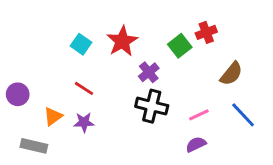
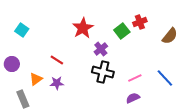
cyan square: (81, 44) -> (22, 30), moved
brown semicircle: (231, 74) -> (170, 36), moved
gray rectangle: (34, 146) -> (23, 99), turned 54

